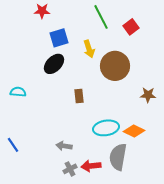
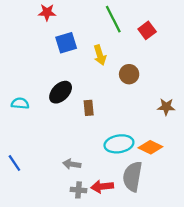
black ellipse: (54, 64) -> (61, 92), moved
brown circle: (115, 66) -> (129, 74), size x0.6
gray cross: (70, 169) -> (79, 190), turned 32

